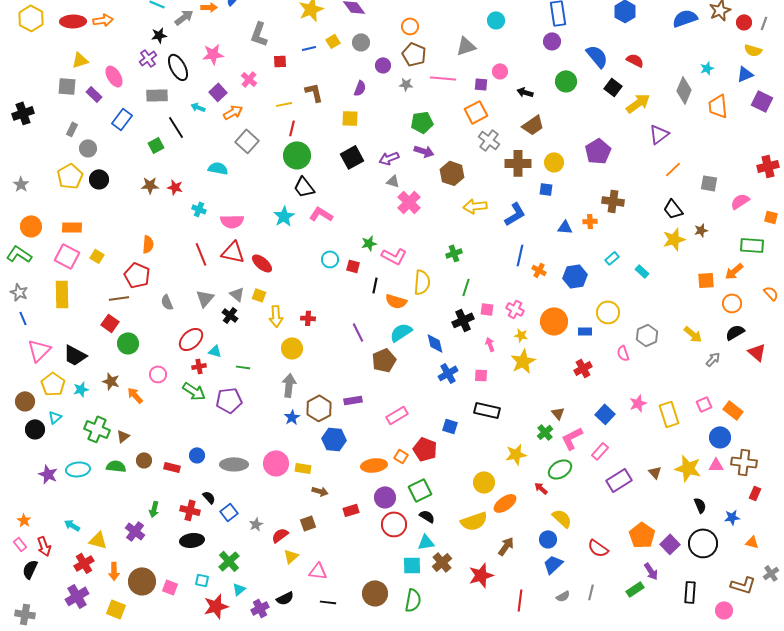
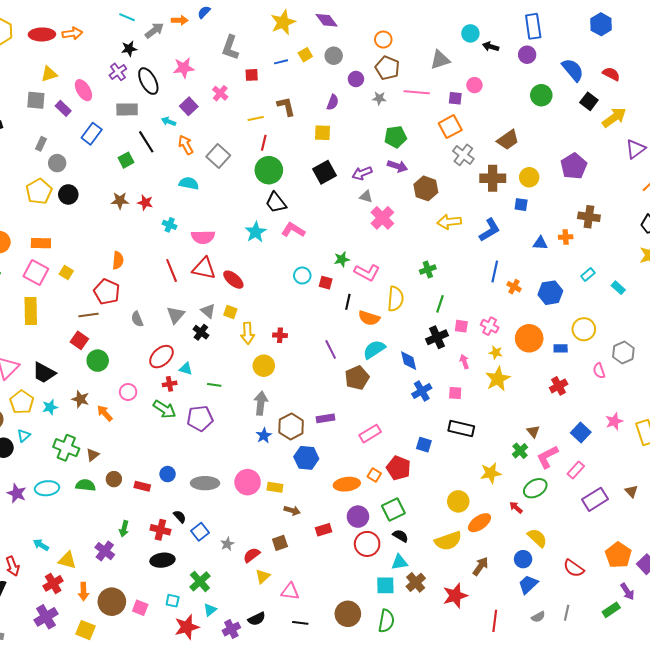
black arrow: (525, 92) -> (491, 47), moved
orange arrow: (233, 112) -> (186, 145), moved, turned -90

